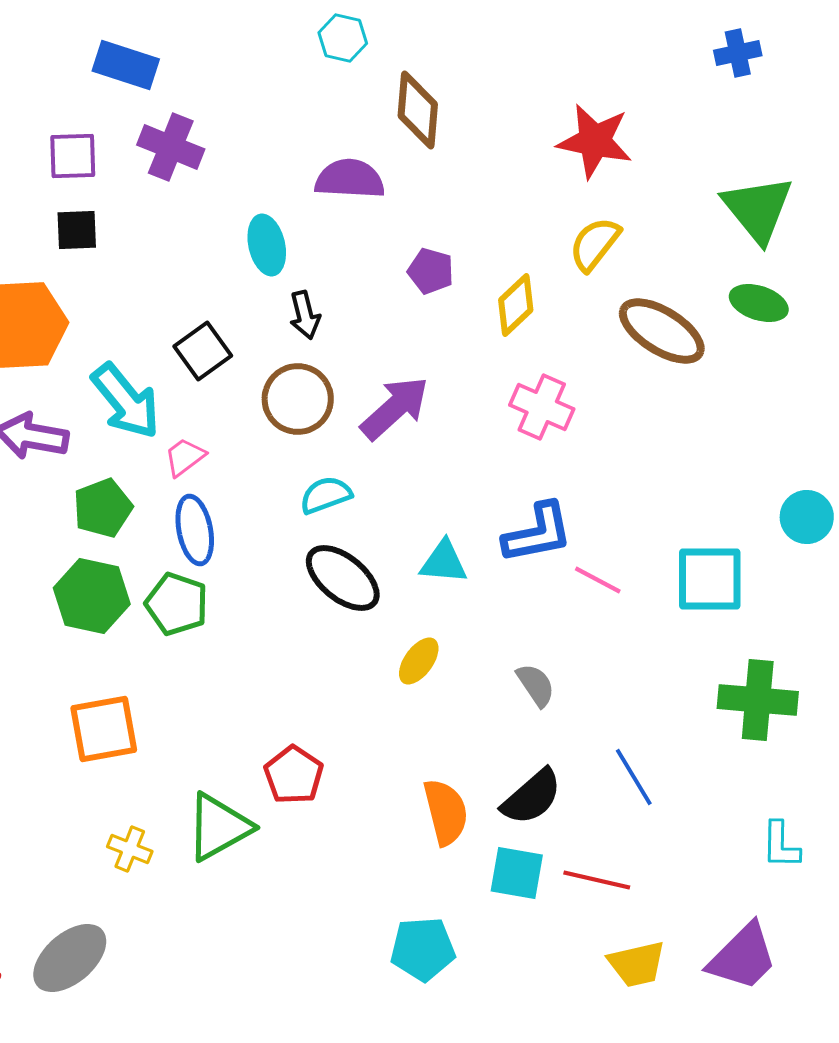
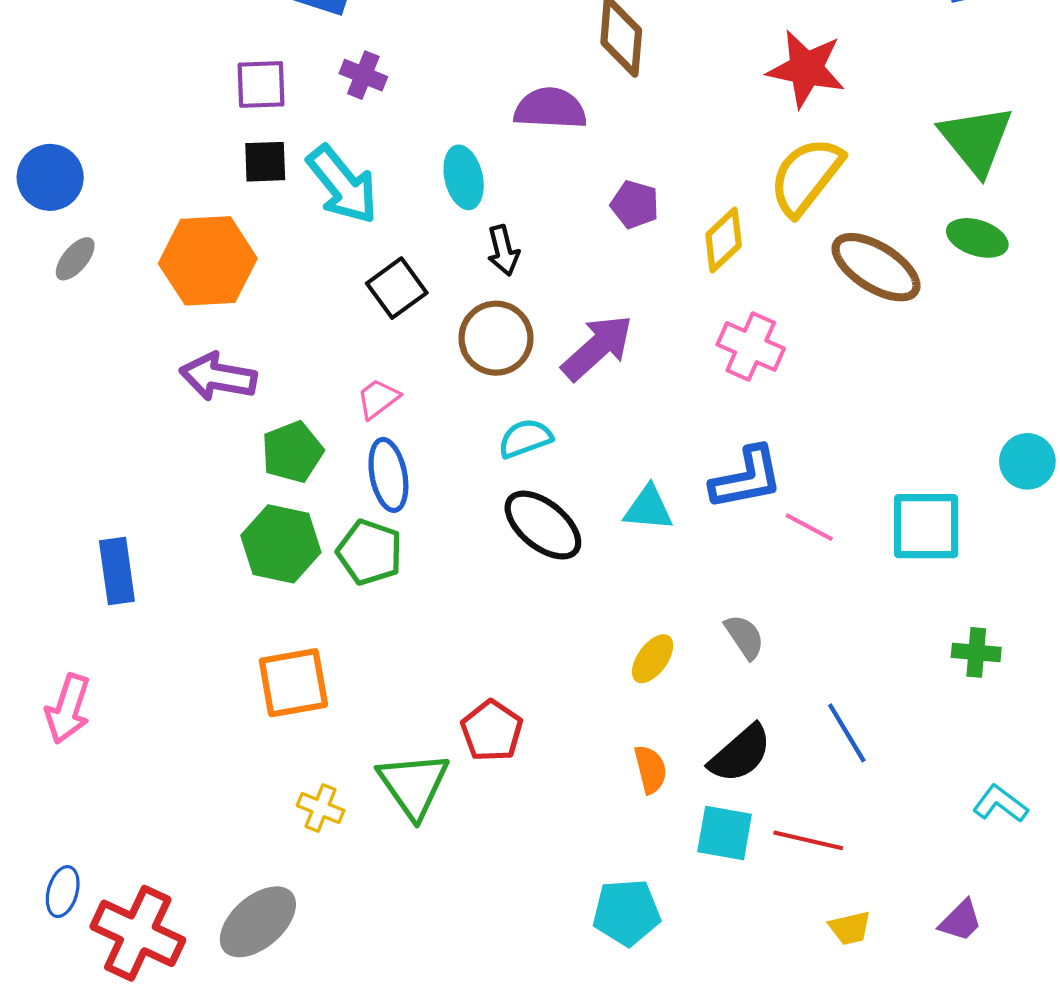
purple cross: (171, 147) -> (363, 75), size x0.7
yellow semicircle: (595, 244) -> (806, 176), size x1.4
cyan arrow: (126, 401) -> (342, 185), moved
yellow ellipse: (419, 661) -> (653, 659), moved
green cross: (758, 700) -> (976, 652), size x0.6
orange semicircle: (446, 812) -> (650, 769), size x0.7
green triangle: (219, 827) -> (413, 785), turned -36
cyan L-shape: (781, 845) -> (1000, 804), turned 126
purple trapezoid: (743, 957) -> (961, 921), size x0.6
yellow trapezoid: (637, 964) -> (850, 928), size x0.7

